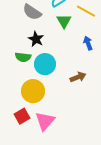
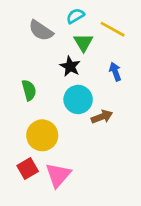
black star: (36, 39) -> (70, 66), moved
green semicircle: (23, 57) -> (29, 90), turned -112
cyan circle: (45, 64) -> (78, 99), moved

